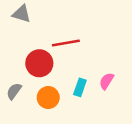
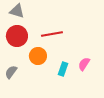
red circle: (39, 63) -> (17, 36), moved
orange circle: (48, 98) -> (38, 56), moved

